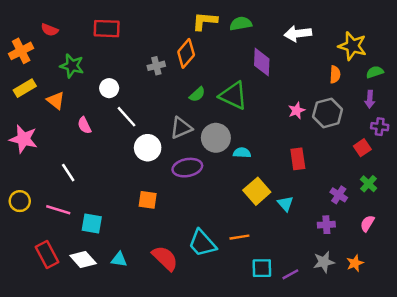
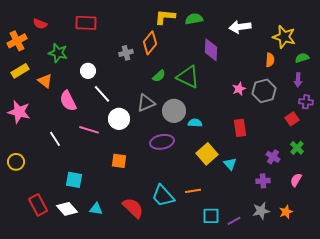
pink semicircle: (84, 125) -> (68, 101), size x1.5
purple ellipse: (187, 168) -> (162, 142), moved
pink line: (58, 210) -> (89, 130), moved

